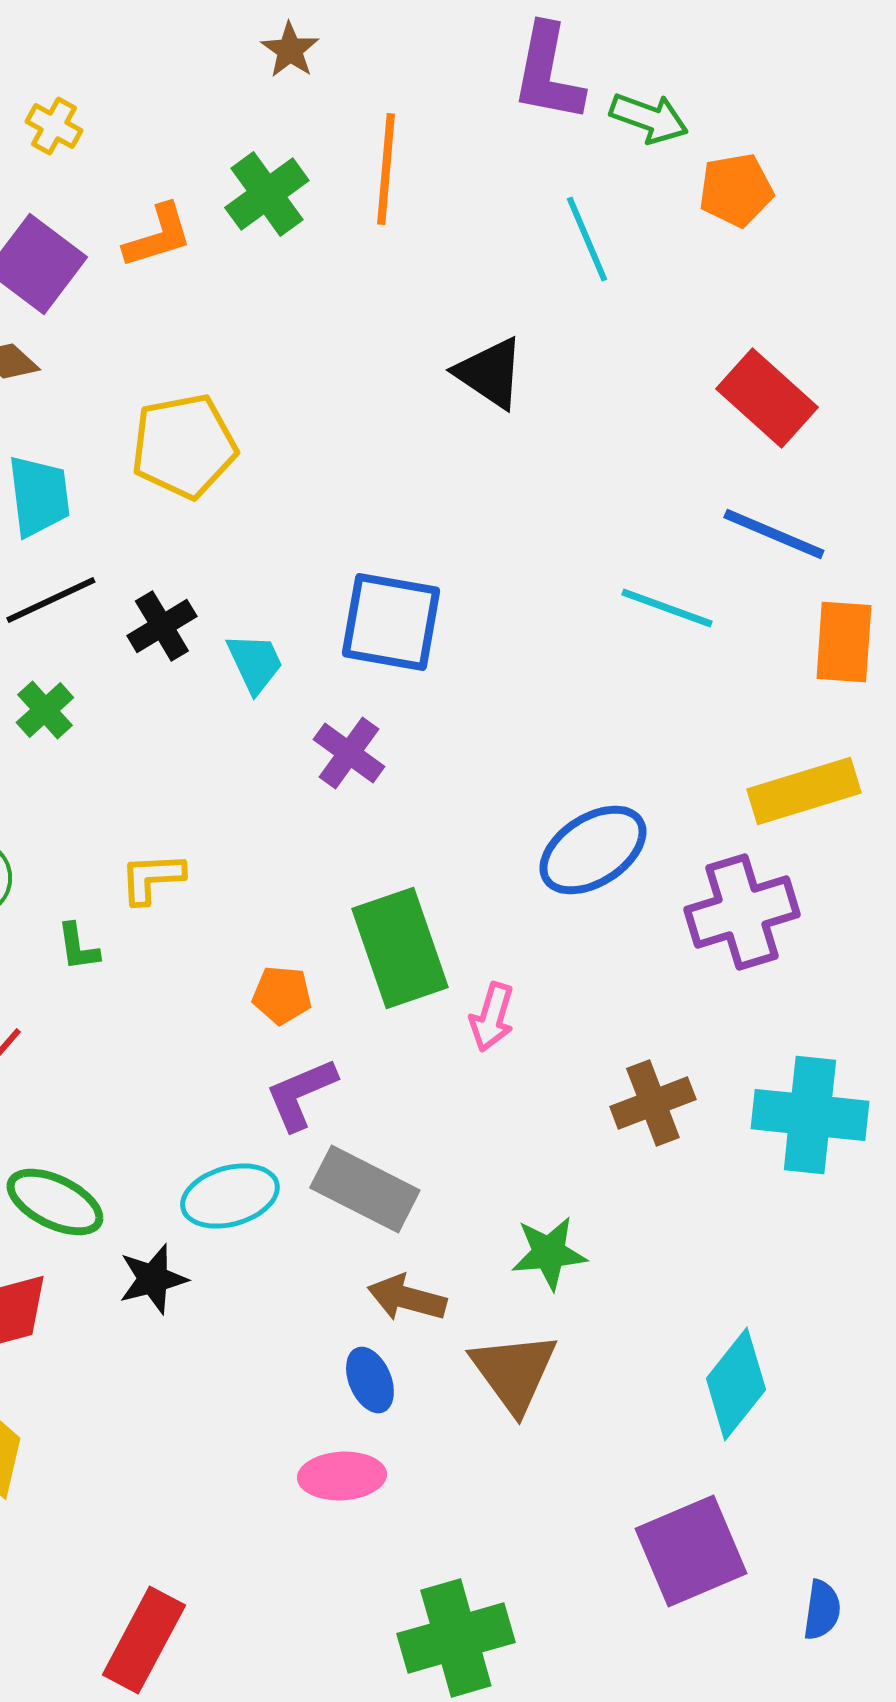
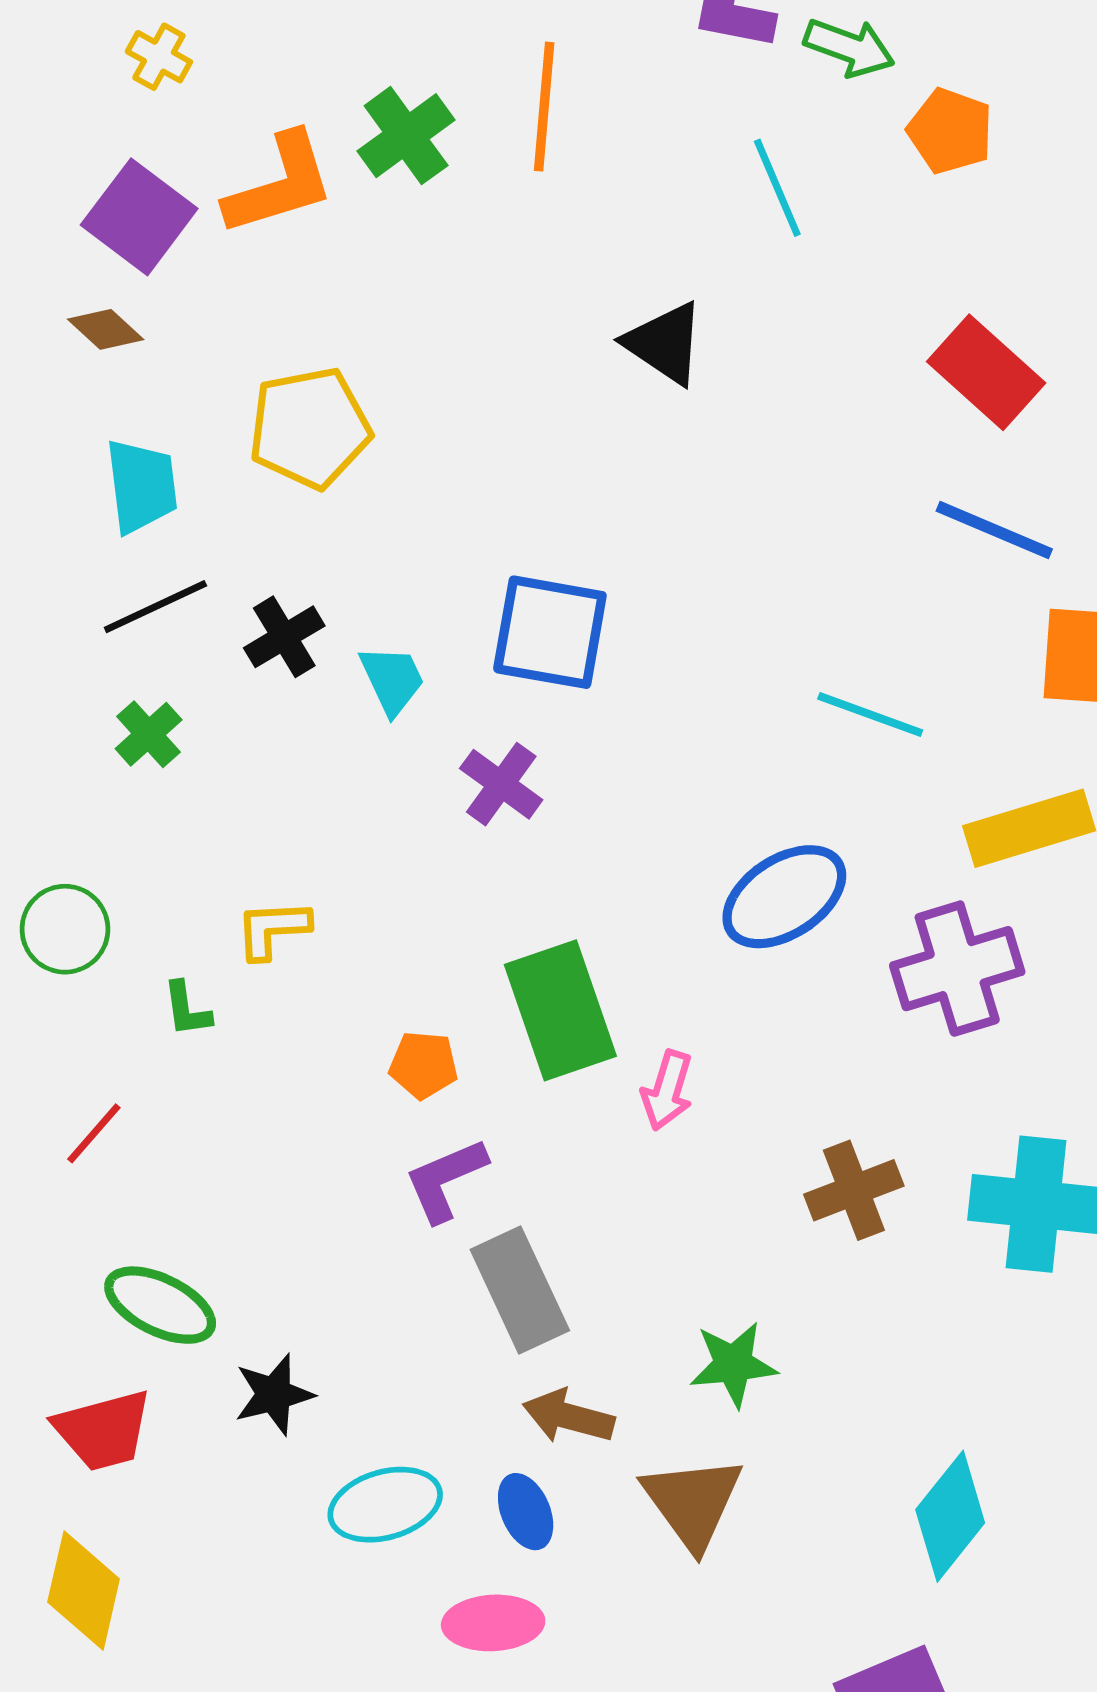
orange pentagon: (736, 190) -> (950, 131), turned 30
orange L-shape: (158, 236) -> (280, 184), size x1.4
cyan line: (667, 608) -> (870, 715), moved
gray rectangle: (365, 1189) -> (520, 1290), turned 38
cyan ellipse: (230, 1196) -> (385, 1505), moved

